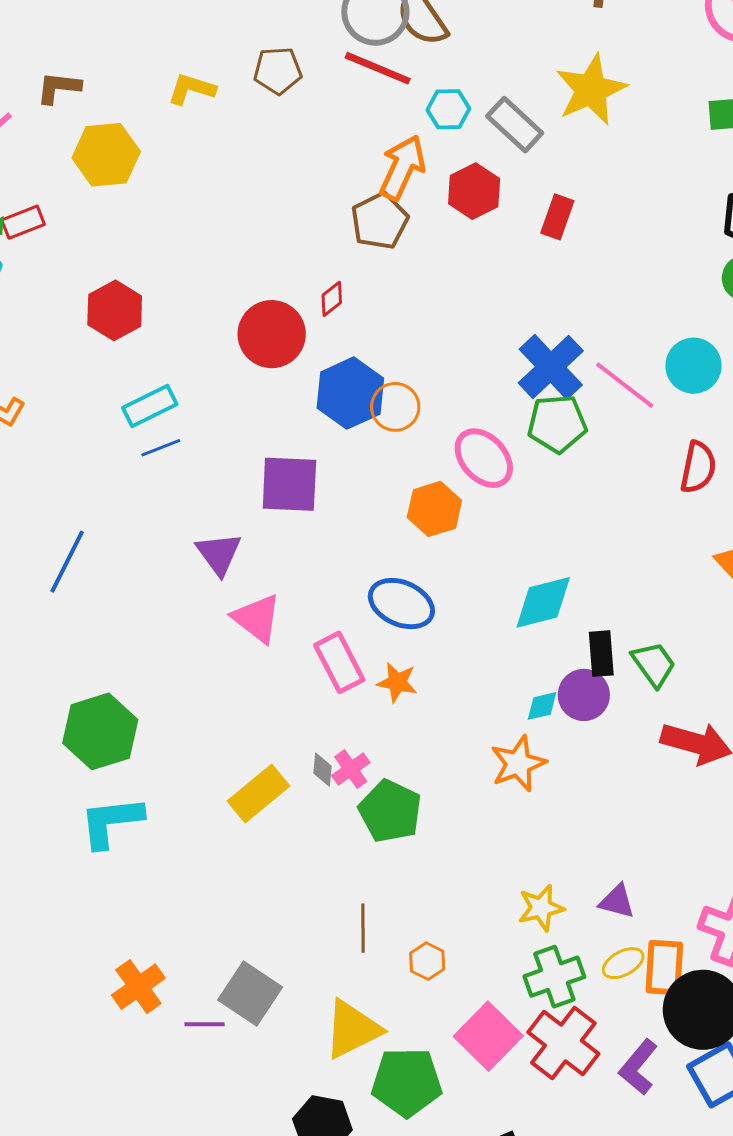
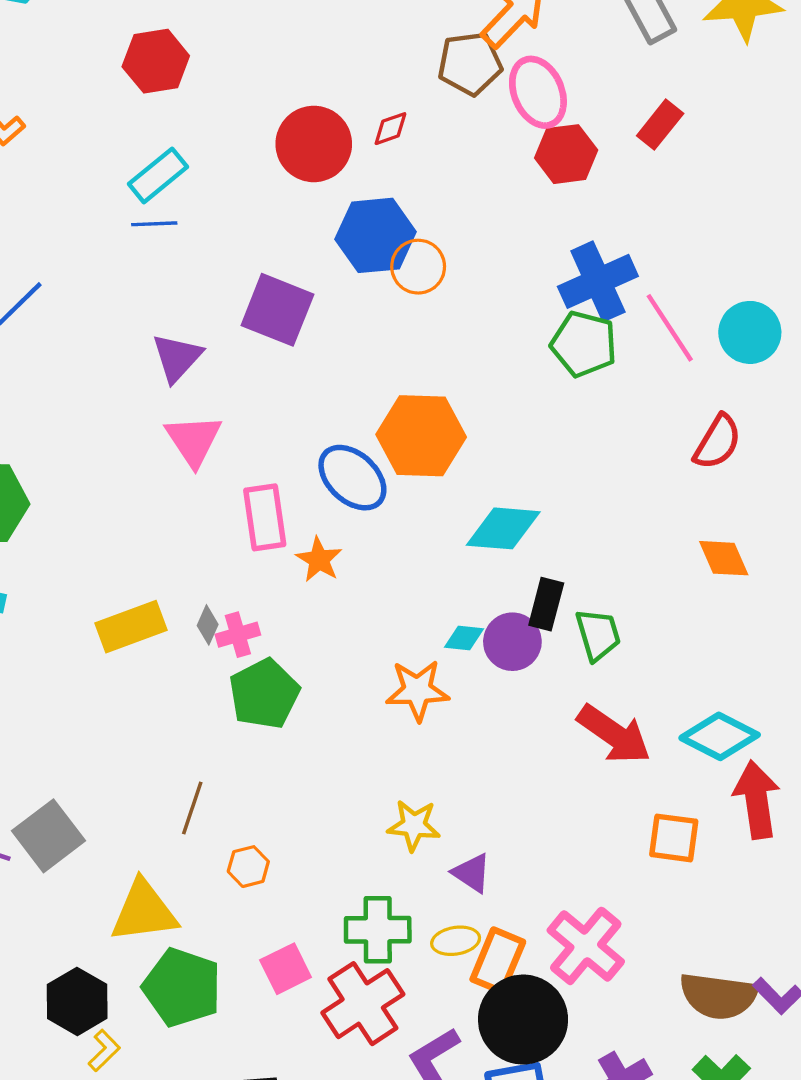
red hexagon: (474, 191) -> (566, 154), moved
cyan rectangle: (150, 406) -> (158, 175), turned -32
pink ellipse: (484, 458) -> (538, 92), moved
orange hexagon: (434, 509) -> (421, 436), moved, size x1.4
yellow star: (541, 908) -> (414, 825), moved
pink square: (488, 1036) -> (286, 969), size x0.7

